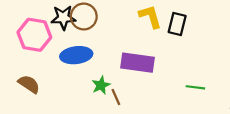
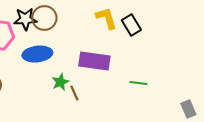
black rectangle: (177, 24) -> (131, 25), turned -45
green line: (195, 87) -> (138, 83), moved

